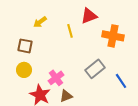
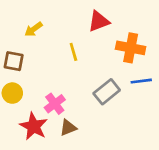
yellow line: (70, 31) -> (73, 52), moved
blue line: (121, 81) -> (141, 81), moved, turned -63

